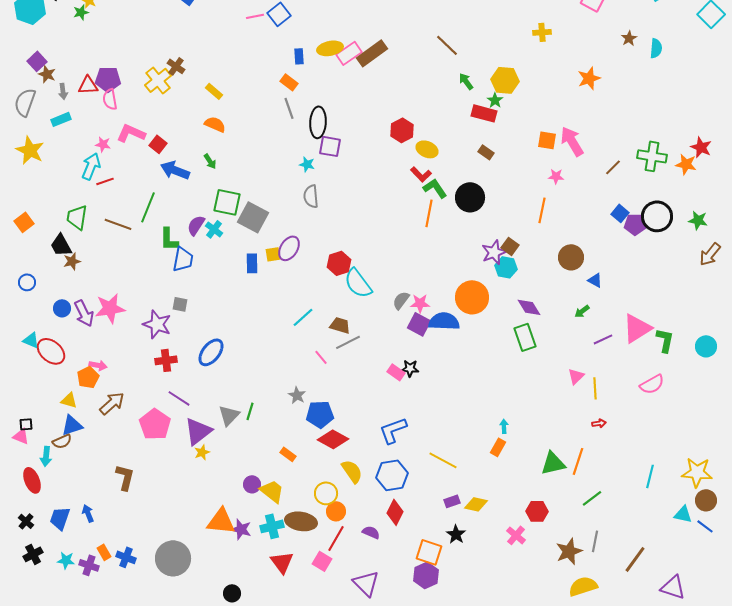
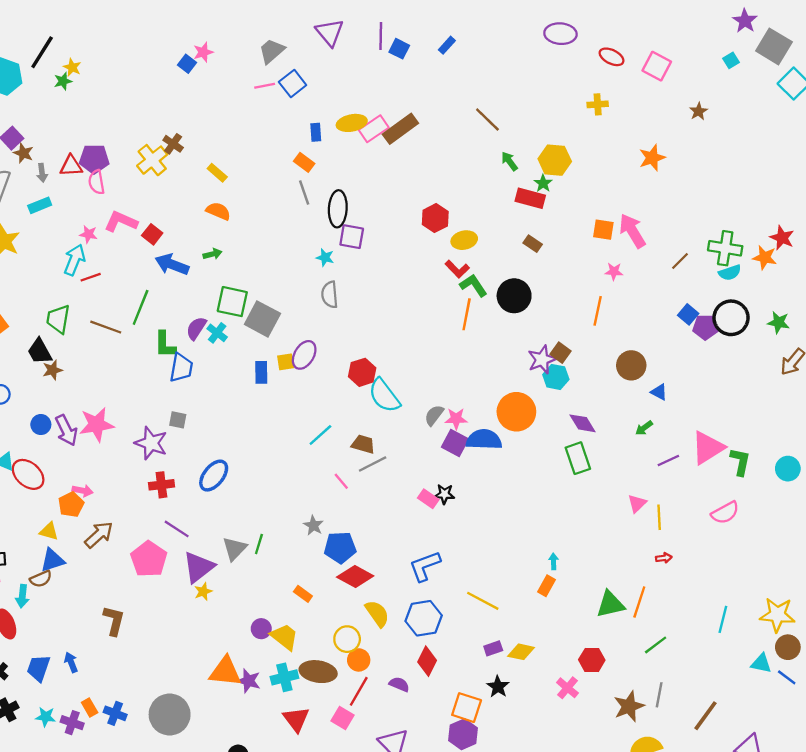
cyan semicircle: (656, 48) -> (730, 273), moved, turned 66
yellow ellipse: (427, 149) -> (464, 240), turned -35
green arrow: (210, 161) -> (213, 254), turned -70

